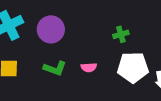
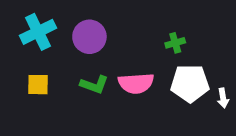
pink semicircle: (89, 67) -> (136, 83), size x1.8

